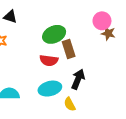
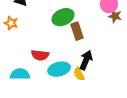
red semicircle: (49, 60) -> (40, 55), moved
yellow semicircle: (70, 104) -> (79, 74), moved

